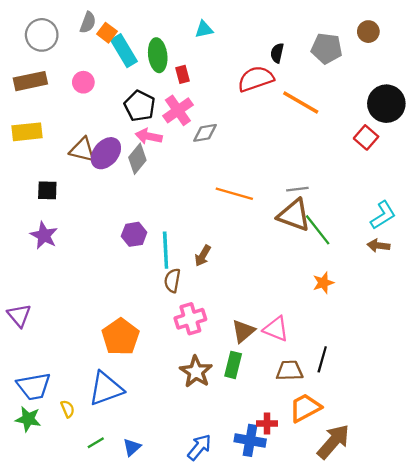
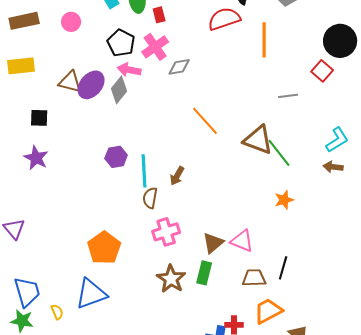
orange line: (301, 103) -> (264, 40), turned 60
gray line: (297, 189) -> (288, 96), moved
orange line: (234, 194) -> (205, 121), turned 32
blue trapezoid: (34, 386) -> (27, 292), turned -96

